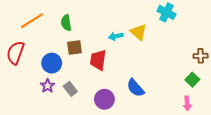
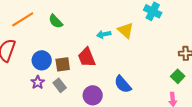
green semicircle: (66, 23) -> (56, 21), turned -35
brown square: (74, 48) -> (63, 64), moved
red trapezoid: (98, 60) -> (87, 57), turned -30

